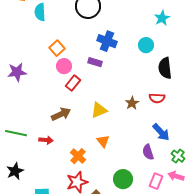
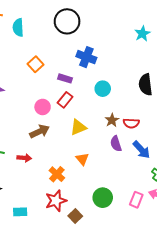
cyan circle: (146, 45) -> (103, 89), moved
purple rectangle: (95, 62) -> (65, 78), moved
pink circle: (64, 66) -> (43, 107), moved
red rectangle: (73, 83) -> (65, 100), moved
red semicircle: (157, 98) -> (131, 123), moved
purple semicircle: (148, 152) -> (116, 144), moved

